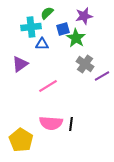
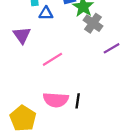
purple triangle: (20, 64) -> (22, 35), turned -30
gray cross: (85, 64) -> (93, 23), moved

